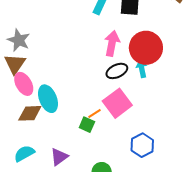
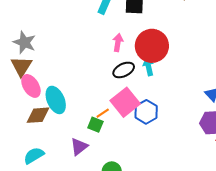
pink arrow: (112, 43) -> (118, 43), size x0.7
blue hexagon: (142, 145) -> (146, 112), moved
purple triangle: (59, 157) -> (79, 147), moved

